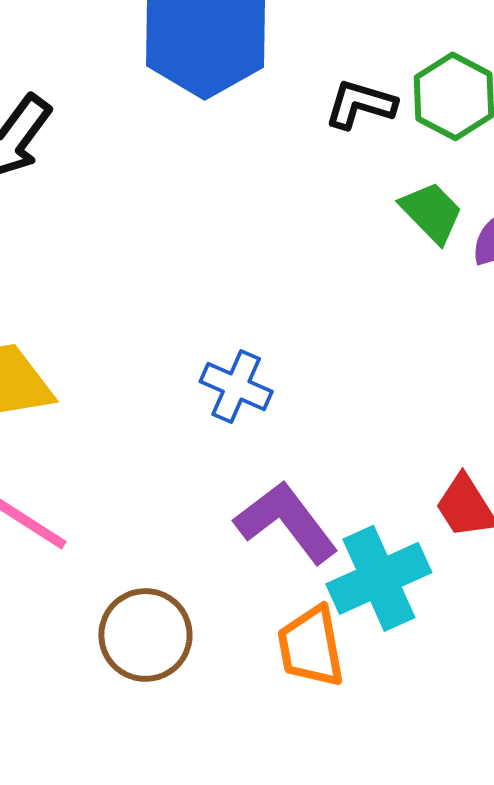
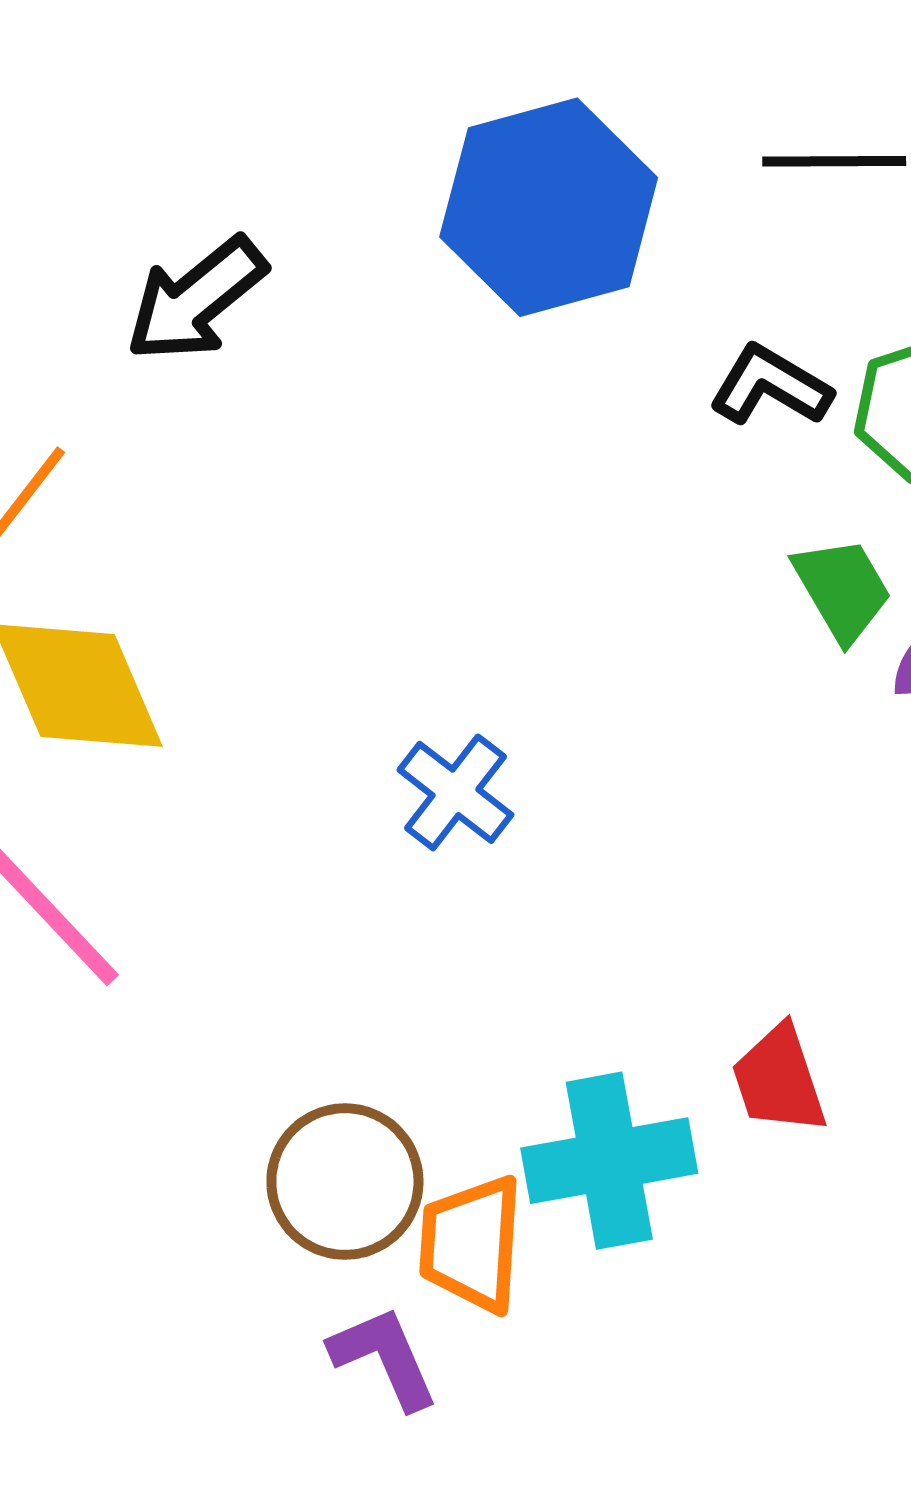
purple L-shape: (286, 522) -> (384, 1358), moved, size x0.7
brown circle: (145, 635) -> (345, 1182), moved

